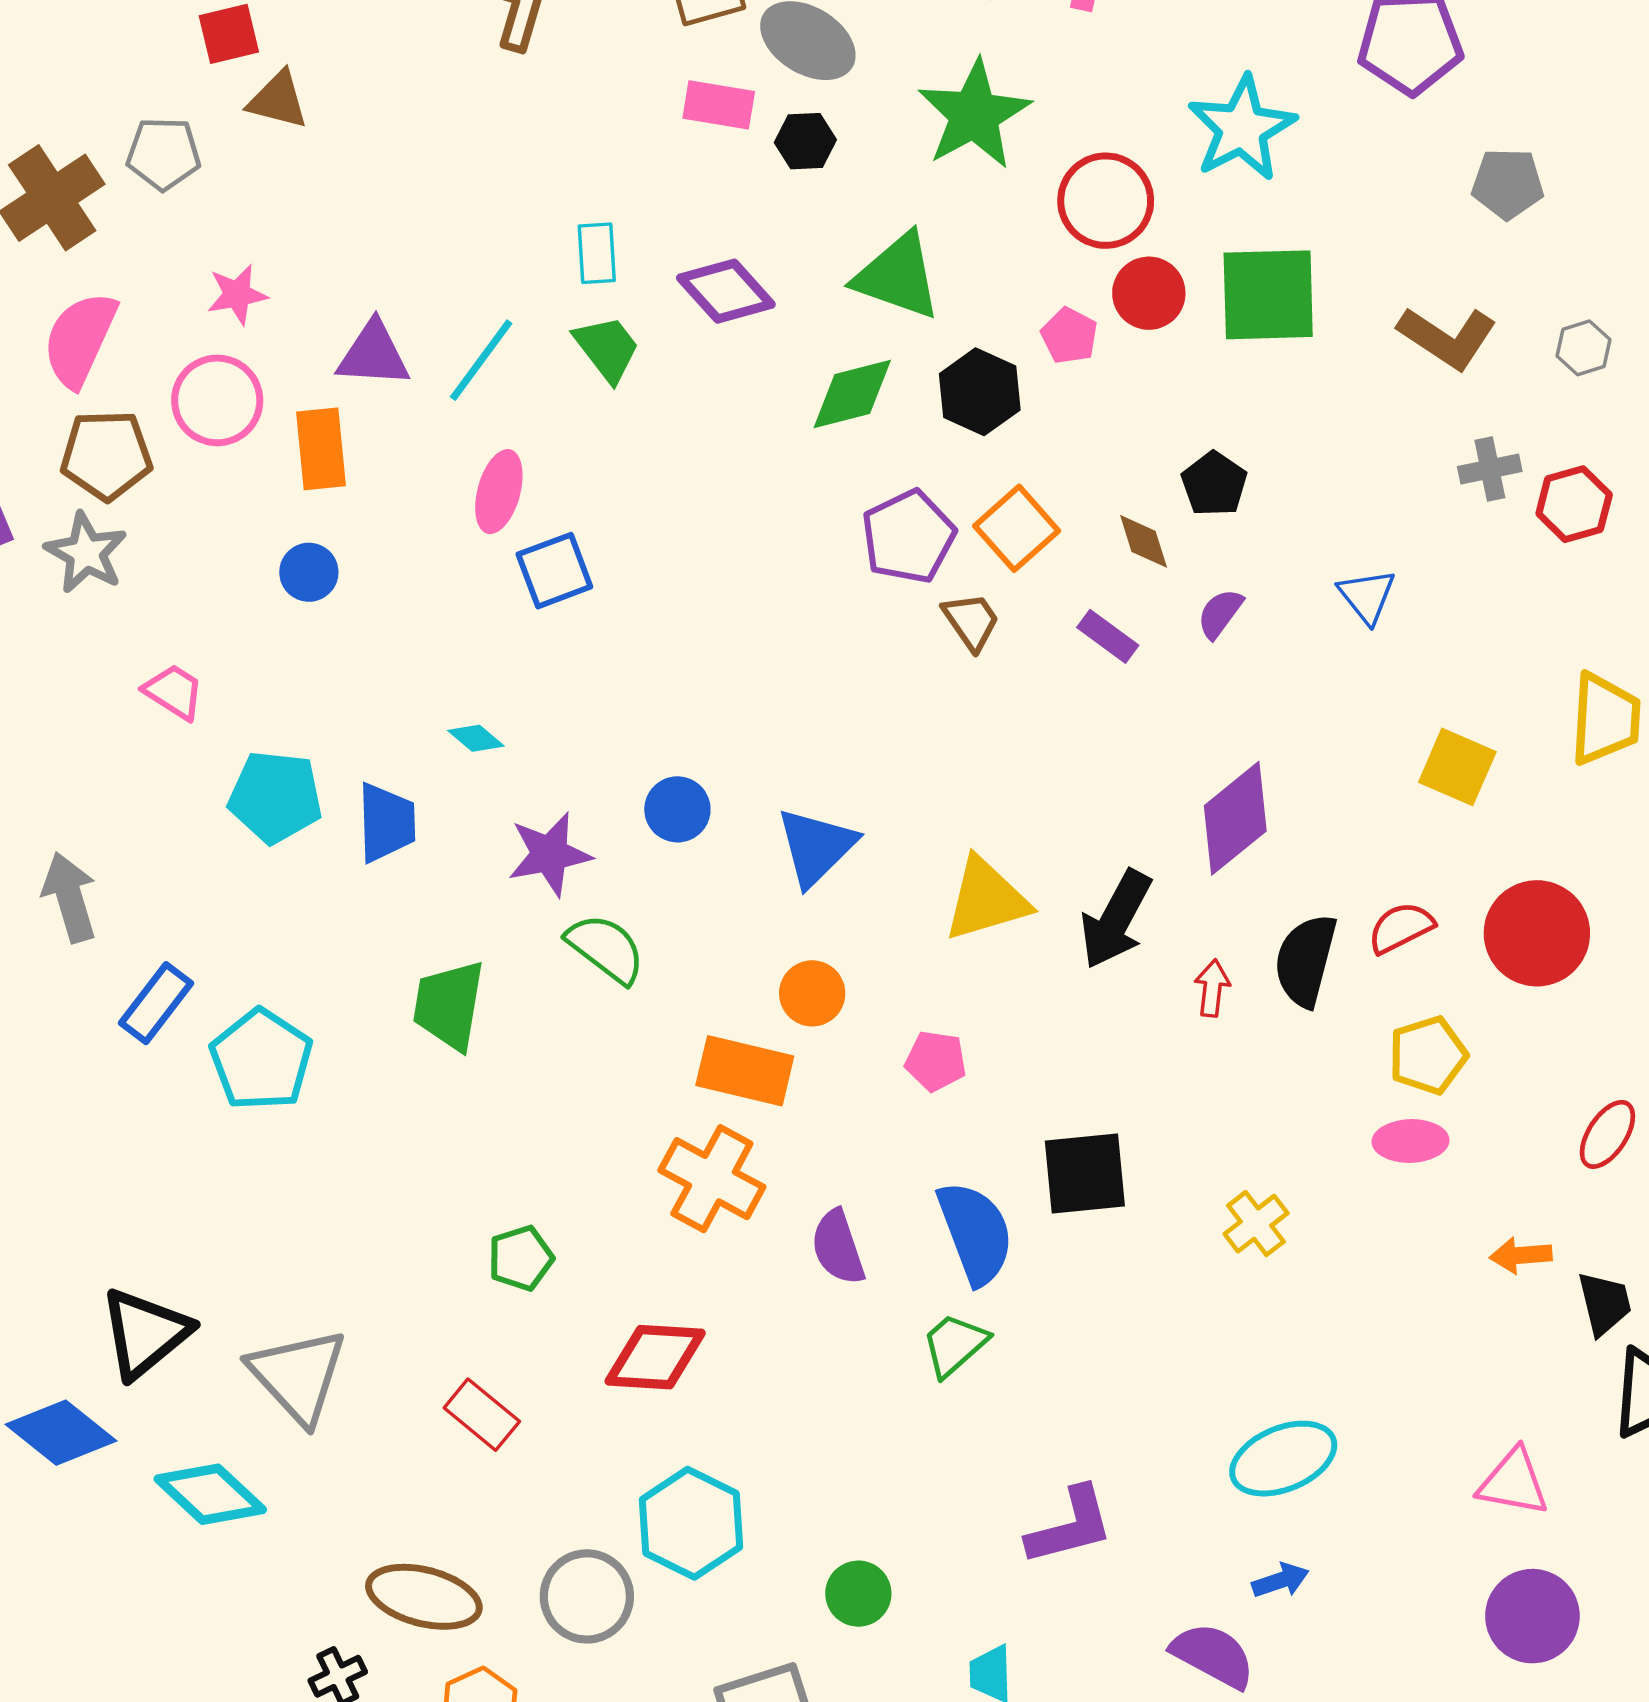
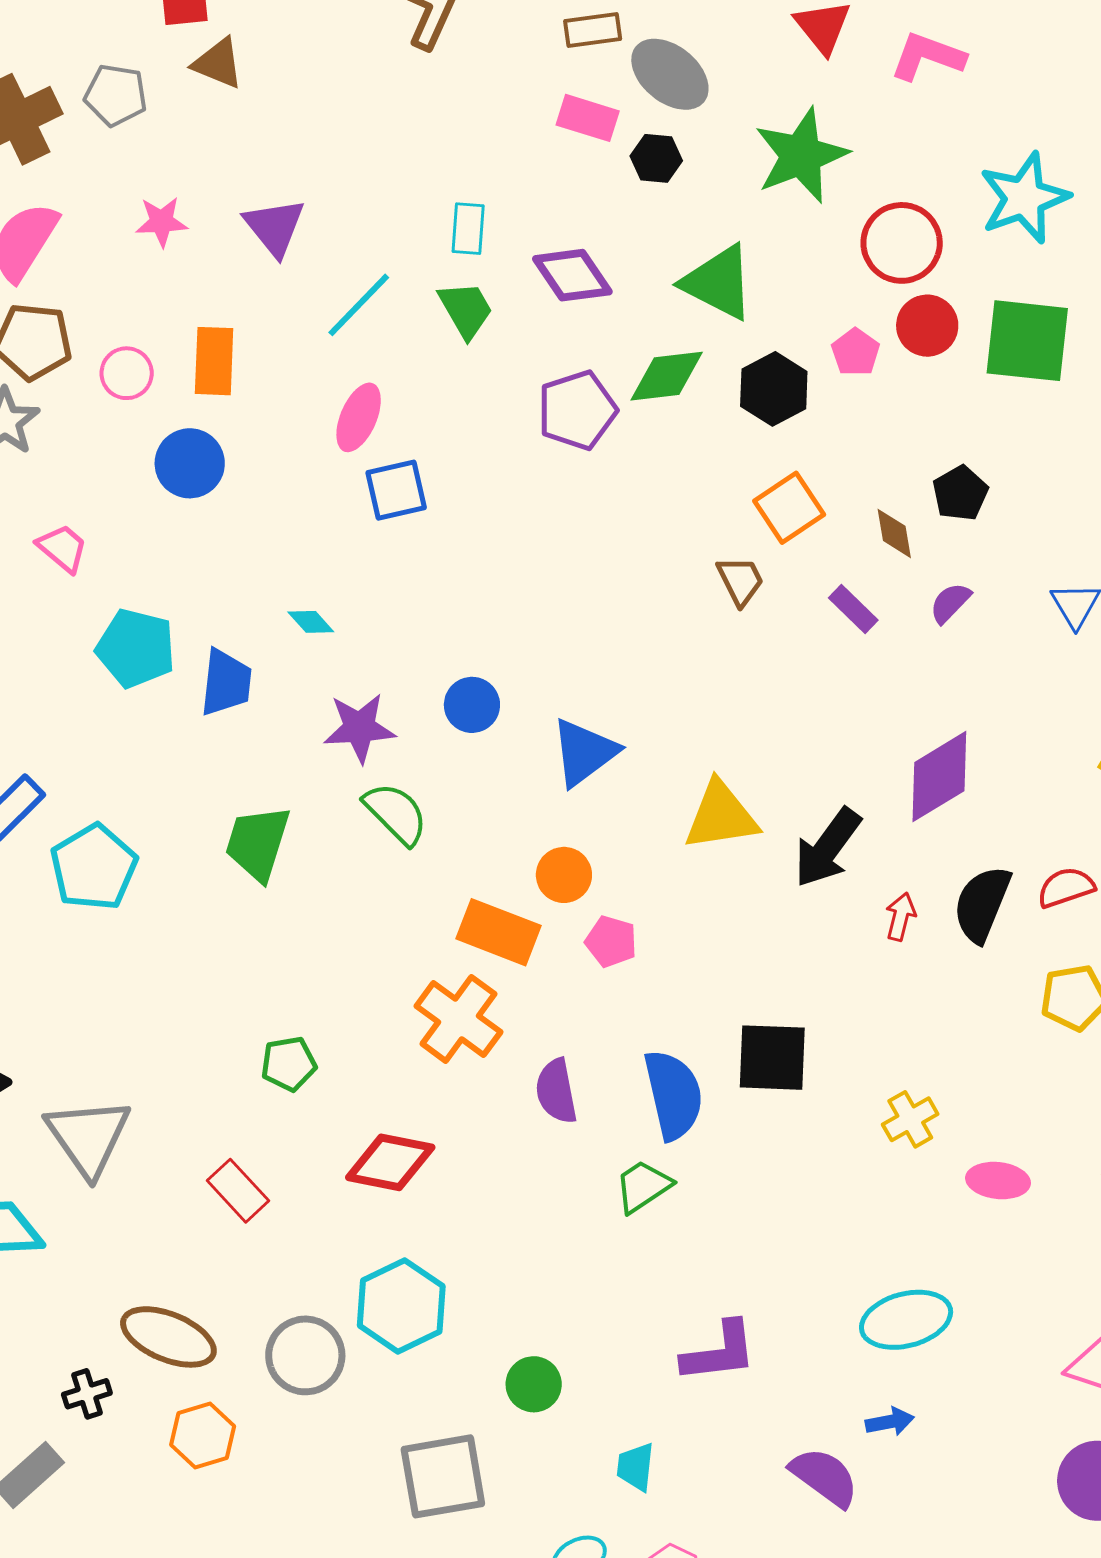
purple triangle: (373, 354) -> (274, 227), moved, turned 40
pink circle: (217, 400) -> (127, 373), moved, size x0.7
purple pentagon: (908, 537) -> (577, 410), moved
blue circle: (309, 572) -> (190, 463), size x1.4
pink pentagon: (936, 1061) -> (611, 941), moved
pink ellipse: (1411, 1141) -> (998, 1181), moved

